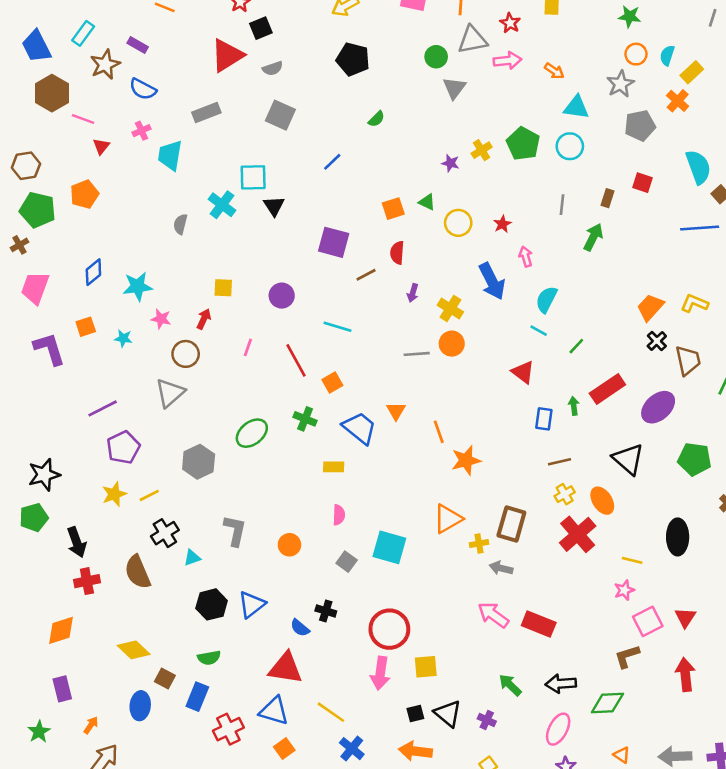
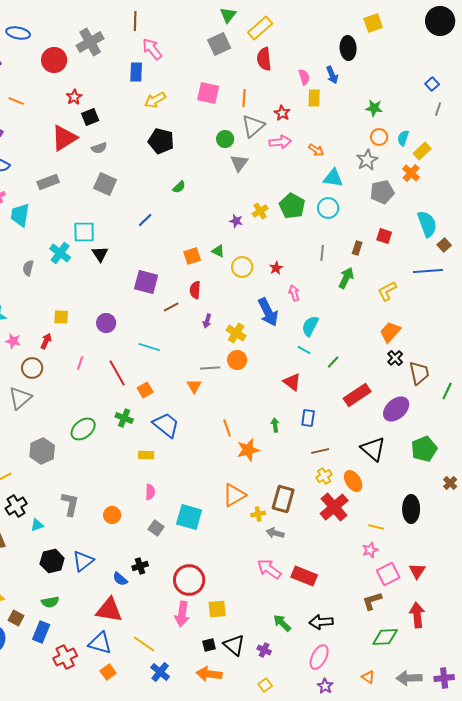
gray triangle: (472, 40) -> (253, 126), turned -30
yellow L-shape: (694, 303) -> (387, 291), moved, turned -50
green arrow: (574, 406) -> (275, 425), moved
orange triangle: (396, 411) -> (194, 386), moved
green pentagon: (694, 459) -> (424, 449), turned -30
black cross: (326, 611) -> (140, 566), turned -35
green diamond: (607, 703) -> (385, 637), moved

